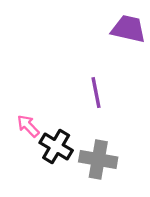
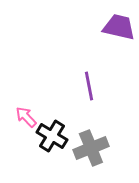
gray cross: (98, 159) -> (91, 148), turned -32

